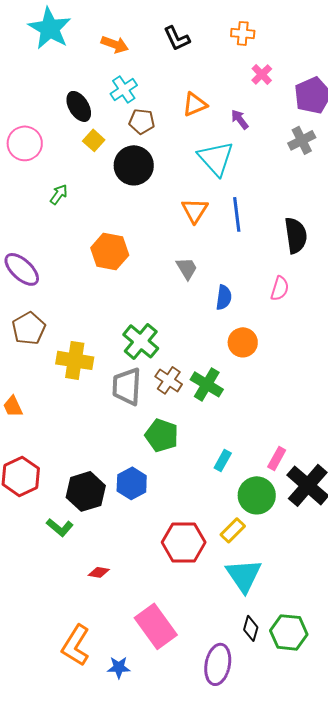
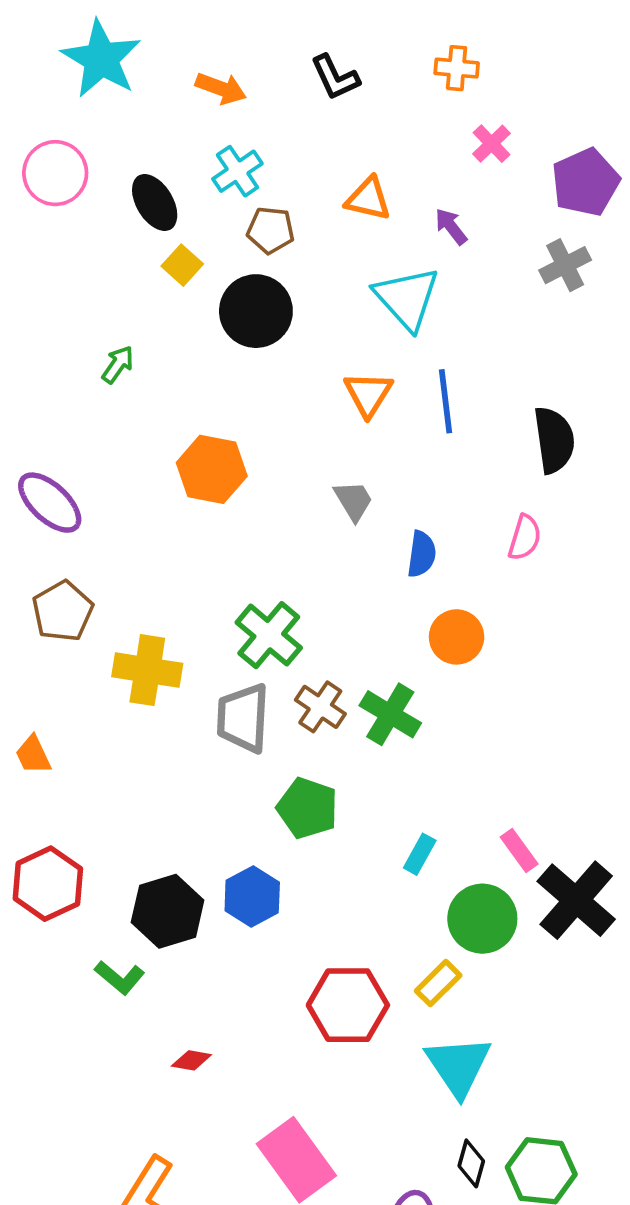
orange triangle: (195, 104) -> (368, 199), turned 36
pink circle: (25, 143) -> (55, 173), moved
pink rectangle: (277, 458) -> (519, 850), turned -65

